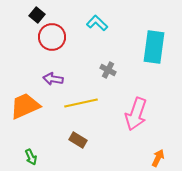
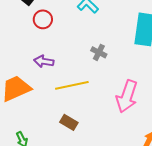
red circle: (52, 37) -> (43, 19), size x0.7

